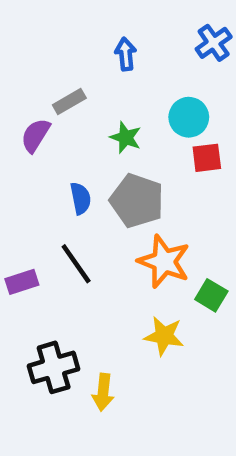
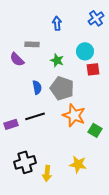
gray rectangle: (69, 101) -> (32, 44), turned 32
purple semicircle: (35, 135) -> (17, 59), turned -77
black line: (76, 264) -> (35, 116), turned -72
yellow star: (164, 336) -> (78, 164), moved

